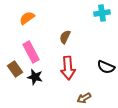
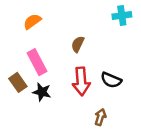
black semicircle: (106, 67) -> (111, 80), moved
brown arrow: (84, 98) -> (100, 117), turned 136

